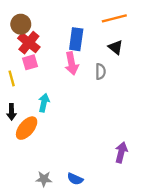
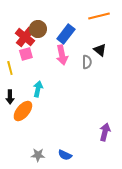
brown circle: (21, 24) -> (38, 29), moved
blue rectangle: (76, 39) -> (66, 34), turned 30
black triangle: (115, 47) -> (100, 50), moved

